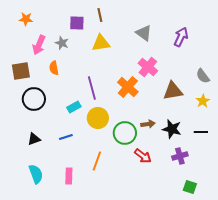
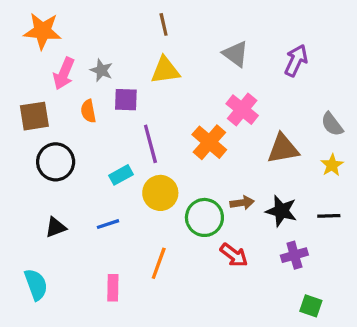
orange star: (26, 19) -> (43, 31), size x1.6
purple square: (77, 23) -> (126, 100), moved
cyan semicircle: (36, 174) -> (36, 285), moved

